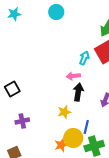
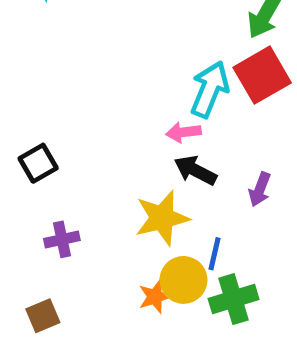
cyan arrow: (84, 58) -> (210, 89), size x1.6
black arrow: (78, 92) -> (195, 170), turned -72
yellow star: (64, 112) -> (162, 218), size x1.6

